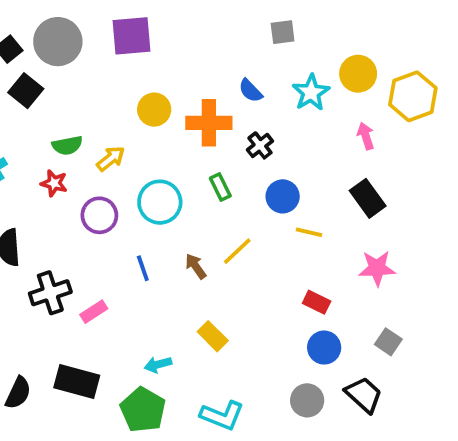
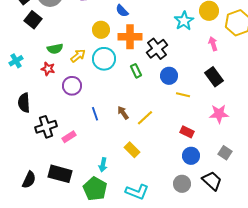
blue semicircle: (250, 91) -> (122, 11), moved
black cross: (260, 145) -> (157, 49), size x1.5
cyan circle: (160, 202) -> (104, 59), moved
yellow line: (237, 251) -> (145, 118), moved
cyan arrow: (158, 365) -> (103, 165), turned -64

